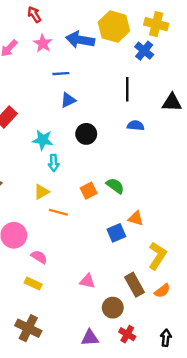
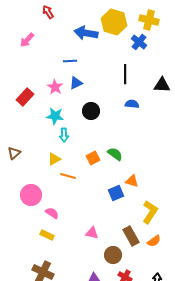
pink star: (43, 43) -> (55, 87), moved

